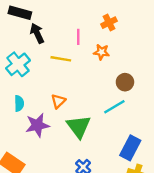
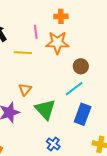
orange cross: (109, 23) -> (61, 16), turned 32
orange star: (101, 52) -> (57, 43), size x1.6
blue rectangle: (130, 148) -> (83, 114), moved

